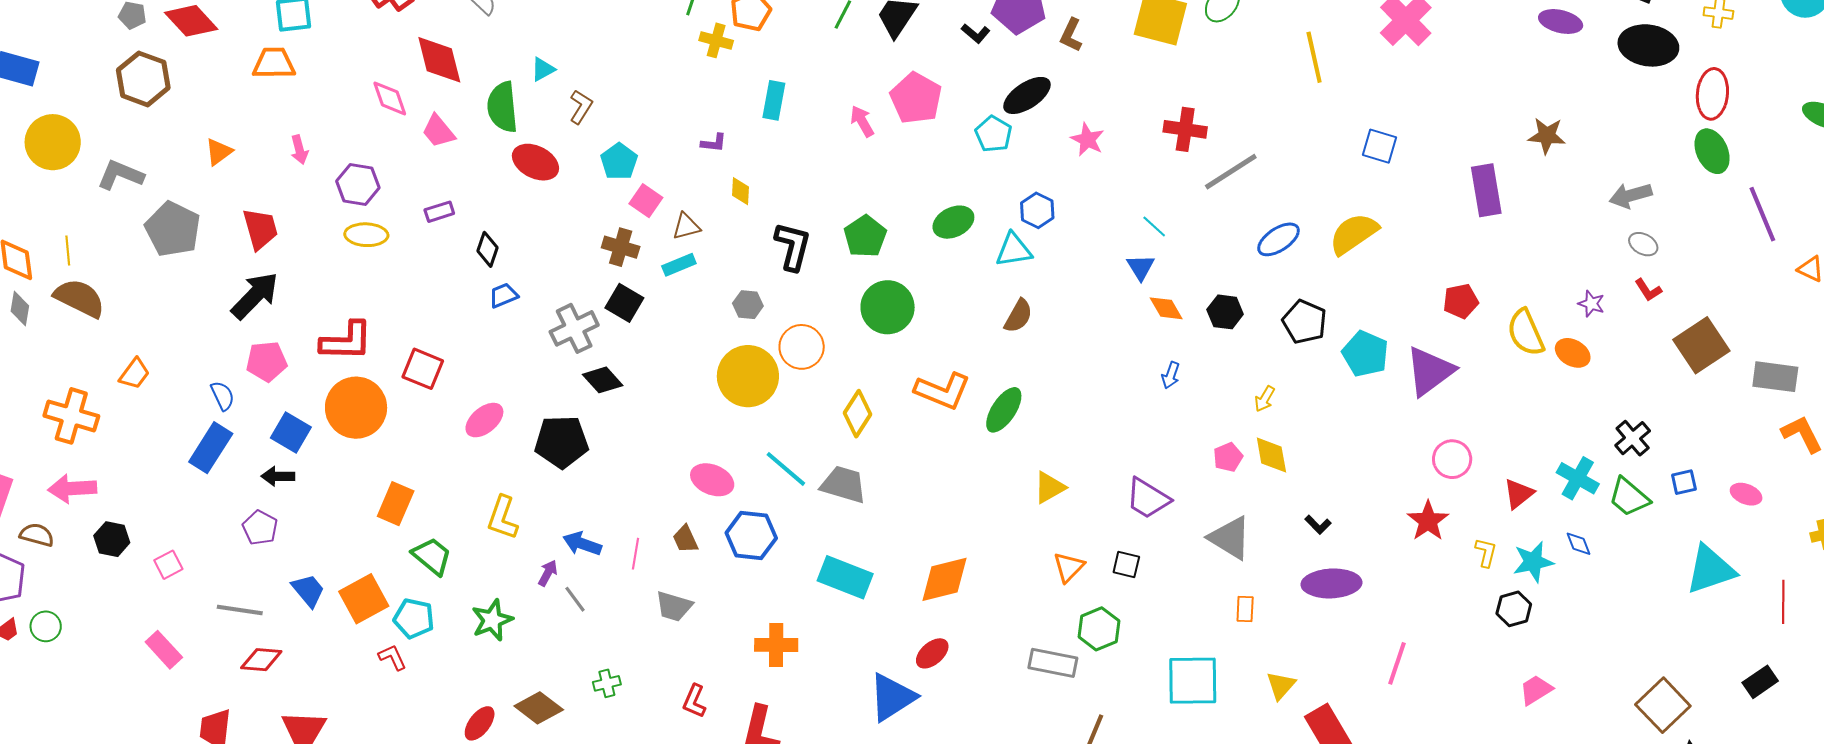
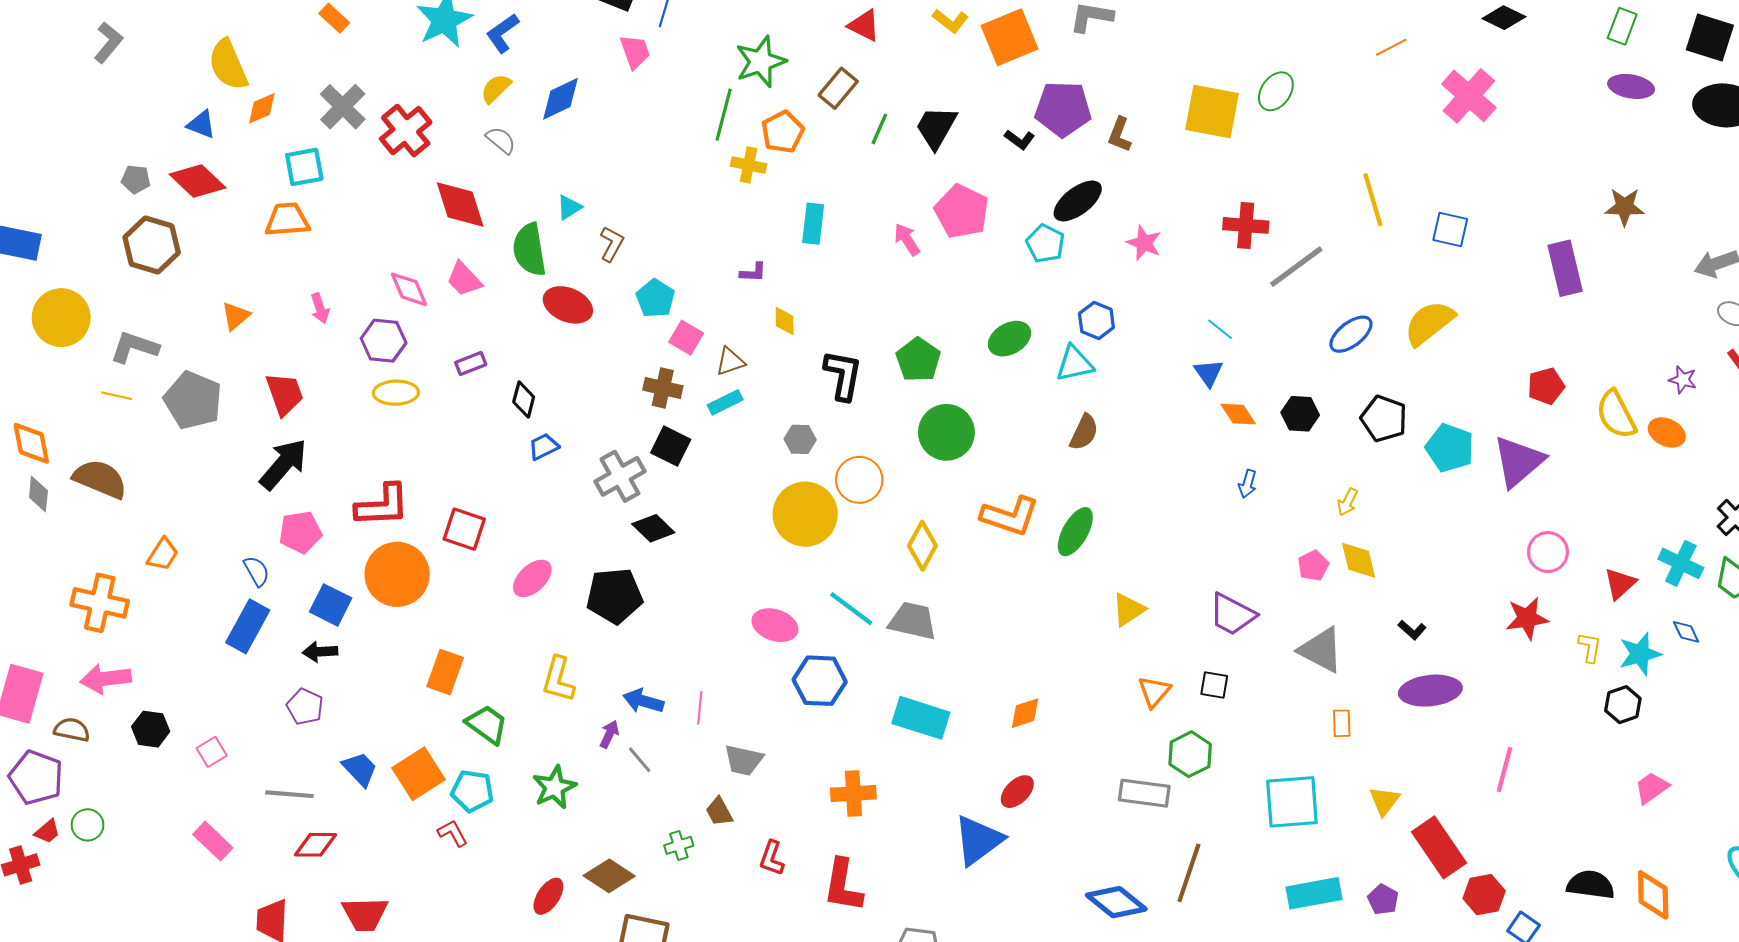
yellow line: (1314, 57) -> (1373, 200), moved
pink diamond: (390, 98) -> (409, 289), moved
yellow line: (68, 251) -> (116, 396), moved, turned -68
red star: (1428, 521) -> (1527, 618), turned 30
brown trapezoid: (685, 539) -> (719, 812), moved
orange diamond: (945, 579) -> (1025, 713), size x0.6

